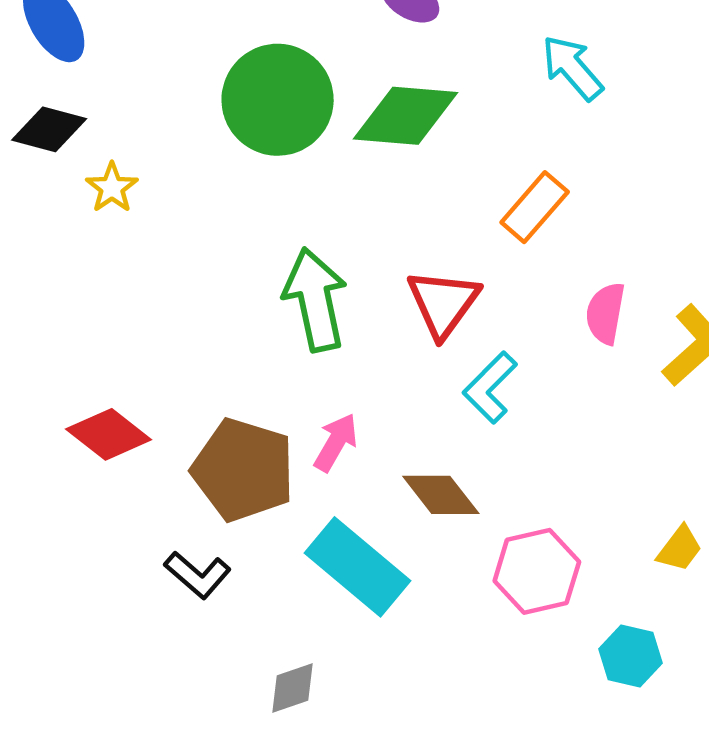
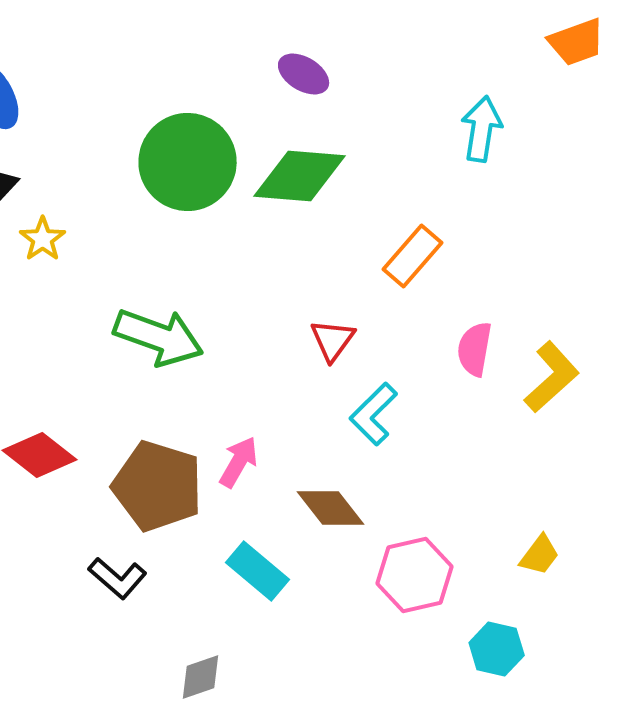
cyan arrow: (572, 68) -> (482, 129), moved, turned 50
green arrow: (315, 300) -> (159, 337), moved, turned 122
red triangle: (443, 303) -> (333, 340), size x0.7
cyan rectangle: (358, 567) -> (258, 571), size x0.7

